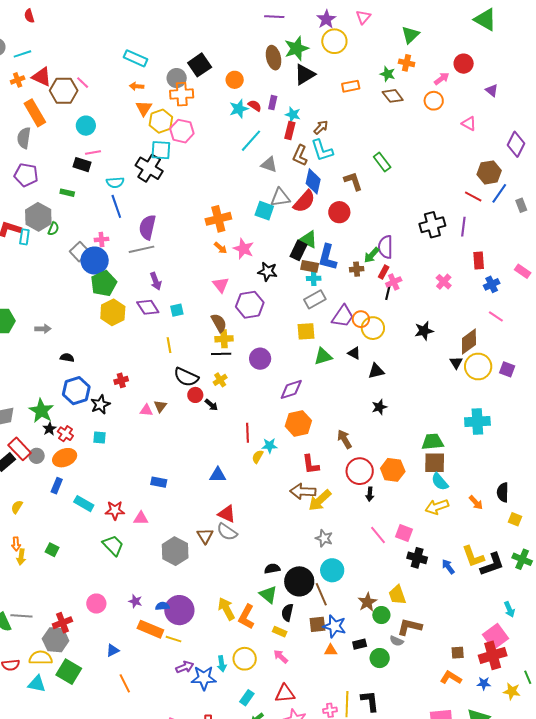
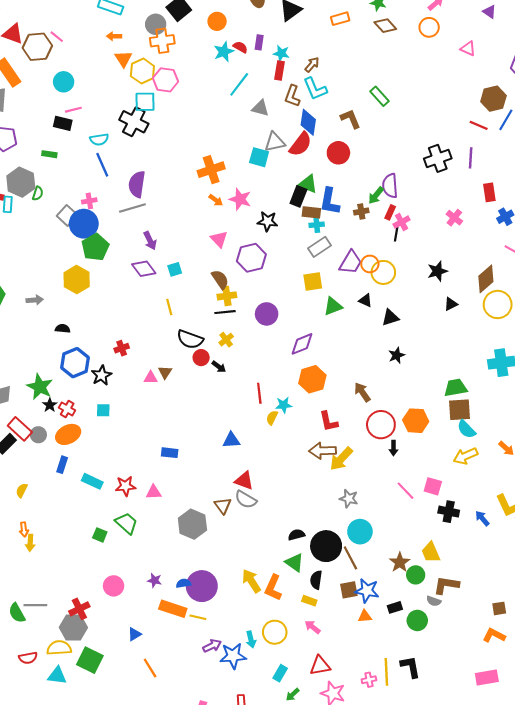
yellow hexagon: (113, 312) -> (77, 280), moved
black triangle: (456, 363) -> (451, 304), moved, turned 40
green square: (52, 550) -> (100, 535), moved

